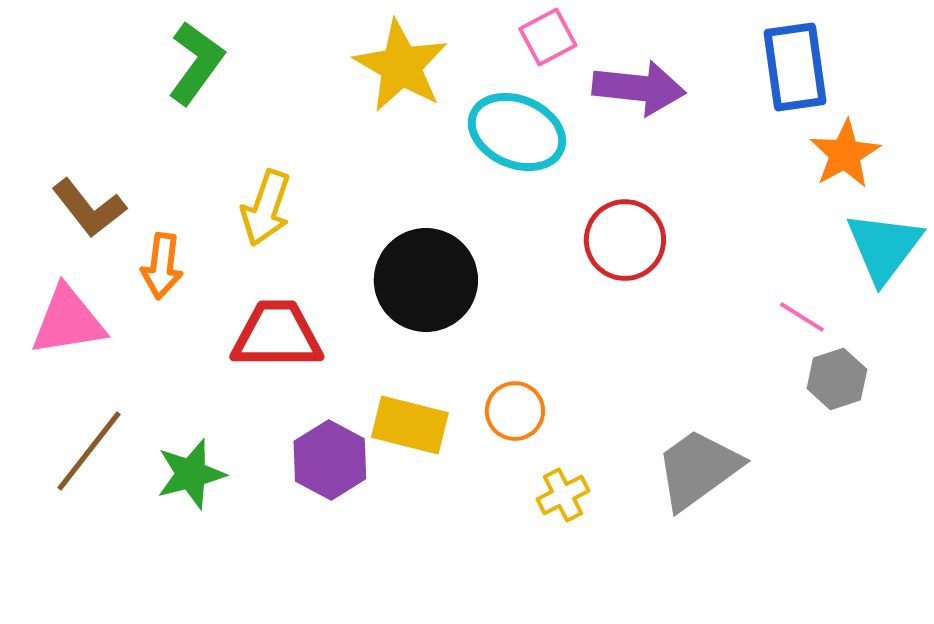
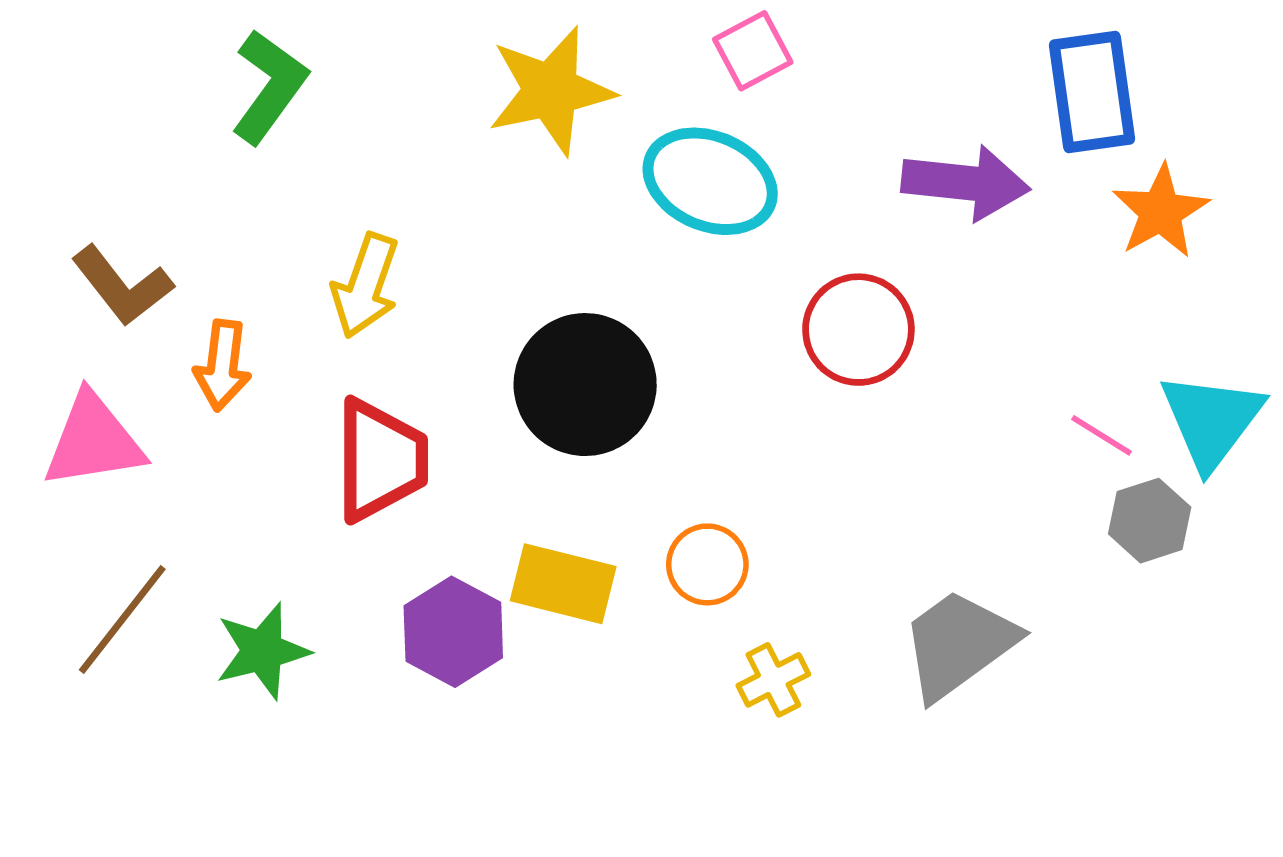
yellow star: (401, 66) -> (551, 91), turned 30
purple arrow: (639, 88) -> (966, 183), moved
cyan triangle: (884, 247) -> (1211, 420), moved
red trapezoid: (277, 335) -> (380, 460), turned 90

